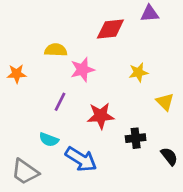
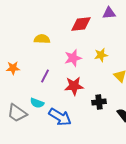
pink star: (82, 70) -> (73, 58), moved
orange star: (17, 74) -> (13, 68), moved
gray trapezoid: (25, 172) -> (17, 113), moved

